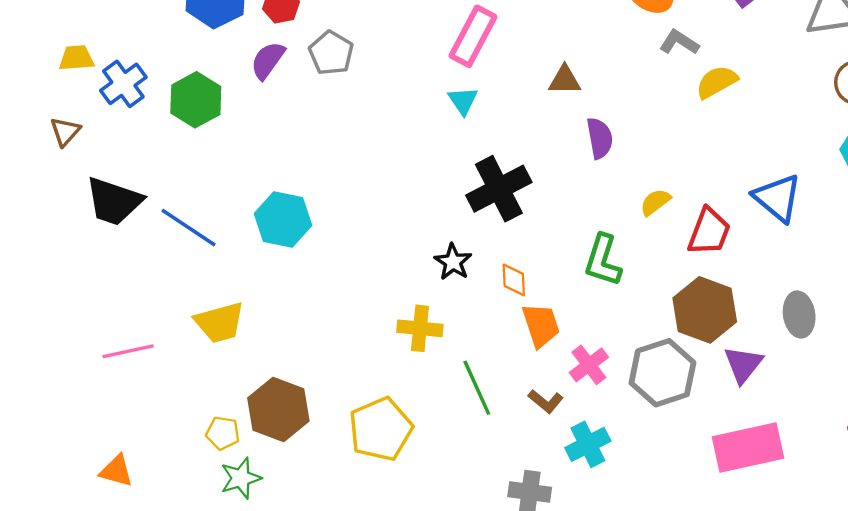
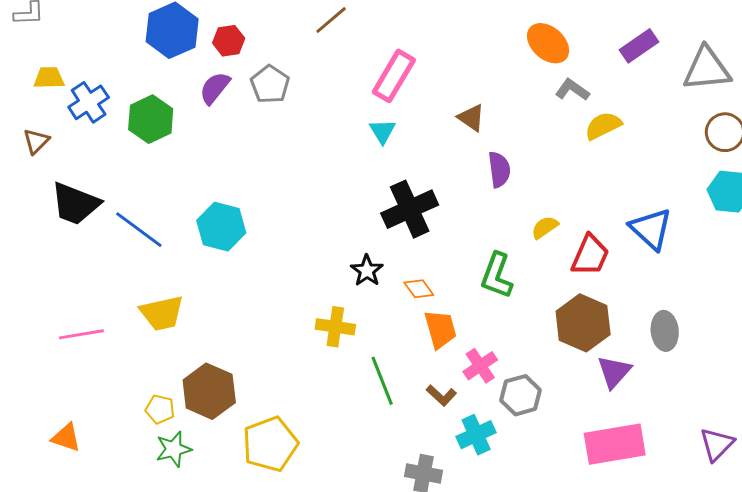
brown triangle: (565, 80) -> (471, 118), turned 32
orange diamond: (514, 280) -> (419, 289), turned -36
gray hexagon: (662, 373) -> (521, 395), moved, size x0.7
yellow pentagon: (381, 429) -> (270, 444), moved

